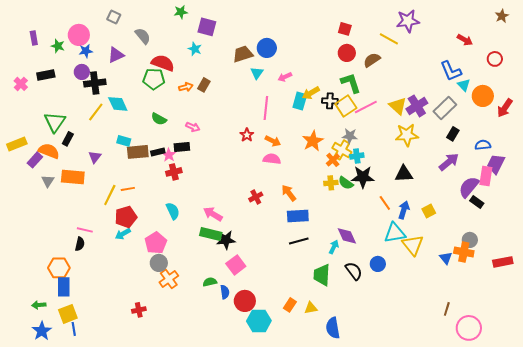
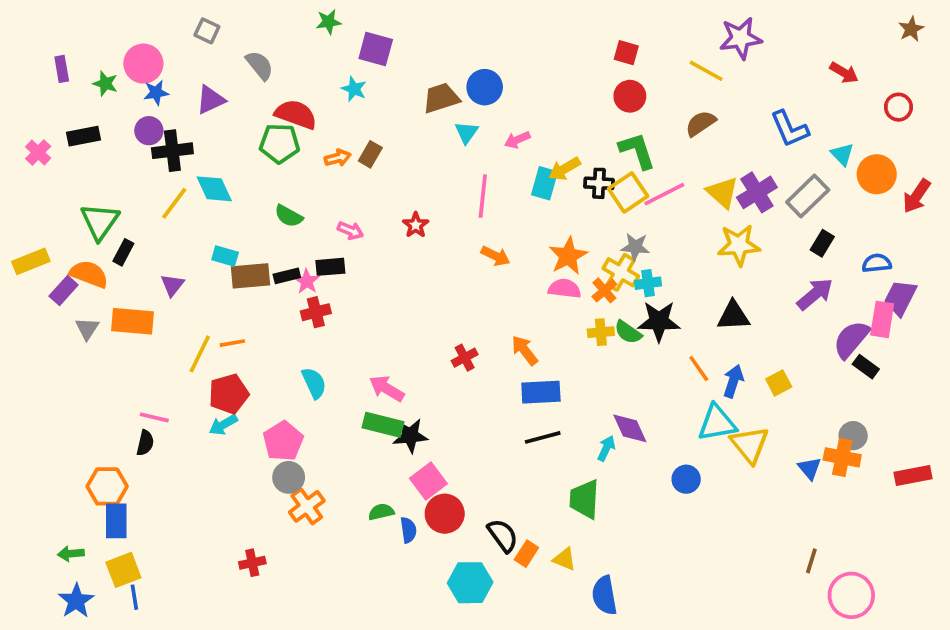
brown semicircle: (372, 60) -> (701, 123), moved
blue L-shape: (451, 71) -> (790, 129), moved
red star: (247, 135) -> (416, 225), moved
pink semicircle: (272, 159) -> (565, 289), moved
black semicircle: (354, 271) -> (503, 535), moved
red circle: (245, 301) -> (445, 514), moved
yellow triangle: (311, 308) -> (565, 559), turned 32

